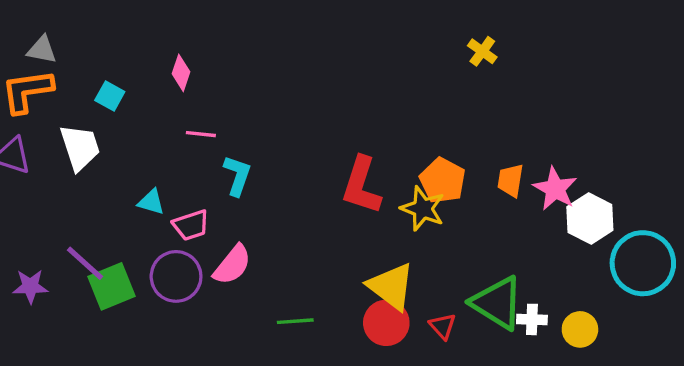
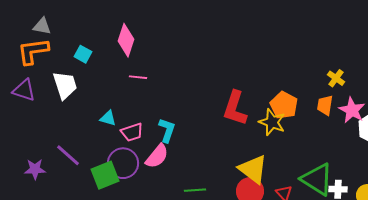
yellow cross: (482, 51) -> (336, 78), moved
pink diamond: (181, 73) -> (126, 40), size x1.5
cyan L-shape: (237, 175) -> (167, 130), moved
green square: (111, 286) -> (105, 175), moved

